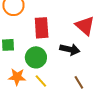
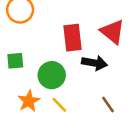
red rectangle: (42, 28) -> (73, 38), moved
orange star: (17, 77) -> (29, 101), turned -30

